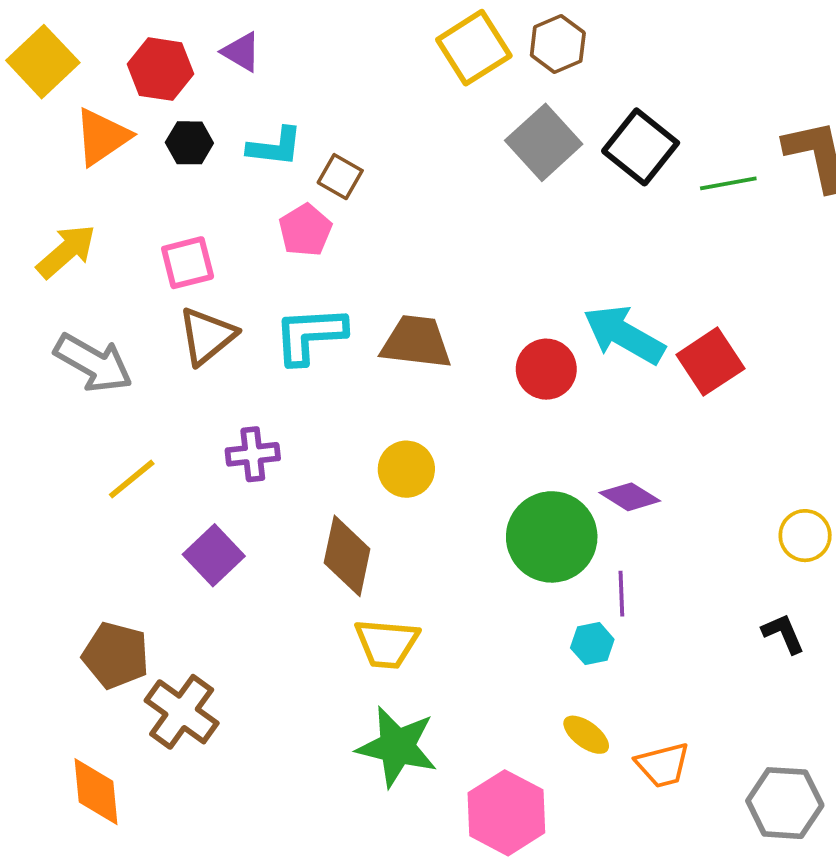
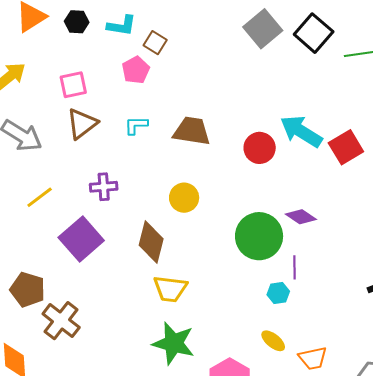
cyan L-shape: (310, 335) -> (136, 125), size x0.6
purple square: (214, 555) -> (81, 239), size x1.4

